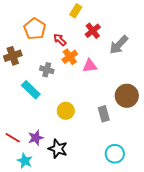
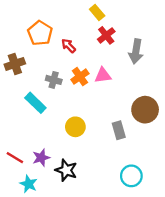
yellow rectangle: (76, 11) -> (97, 13), moved, turned -72
gray arrow: (119, 45) -> (136, 51), turned -35
orange cross: (70, 57) -> (80, 77), moved

